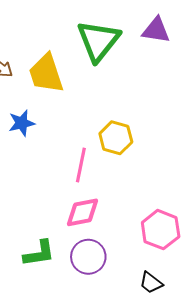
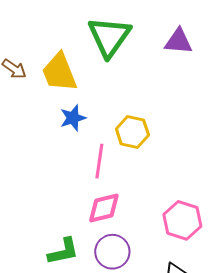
purple triangle: (156, 30) -> (178, 41), moved
blue star: (22, 123) -> (73, 118), moved

